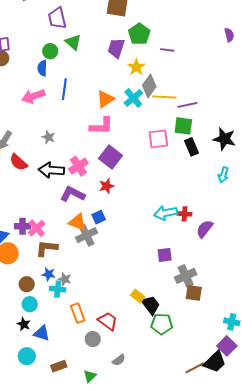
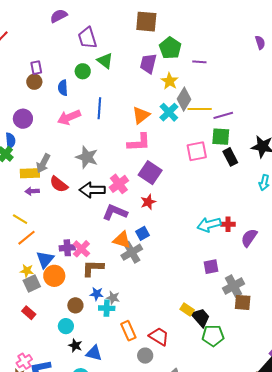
blue semicircle: (42, 68) -> (63, 88), moved
gray star: (48, 137) -> (87, 157), size x1.6
cyan circle: (30, 304) -> (66, 326), moved

